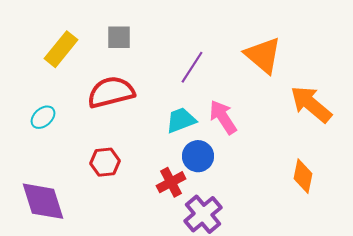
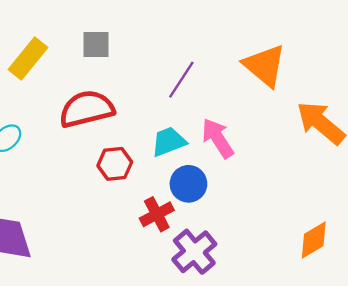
red hexagon: (105, 162) -> (115, 164), moved
orange diamond: (303, 176) -> (314, 240), moved, turned 48

